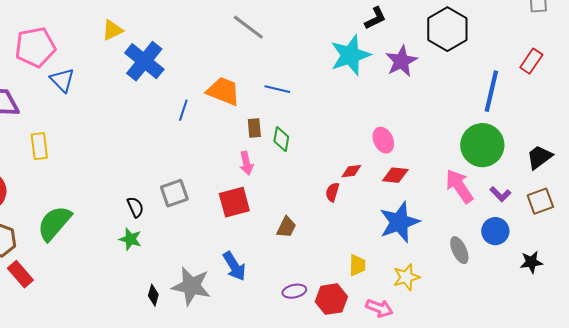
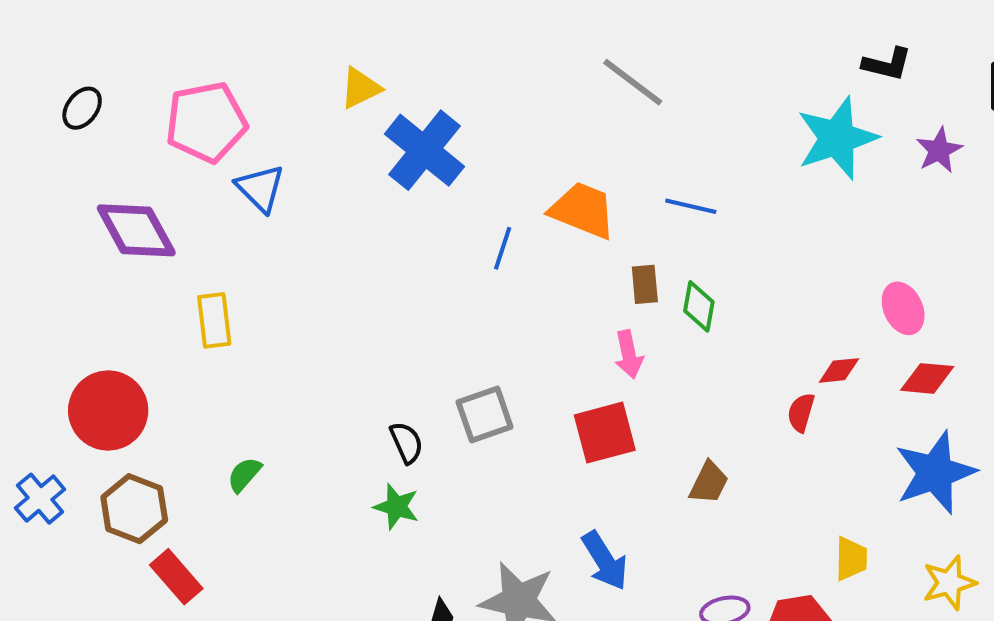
black L-shape: (375, 18) -> (887, 64), turned 40
purple star: (401, 61) -> (939, 150), size x0.7
green semicircle: (54, 223) -> (244, 475), size x0.5

